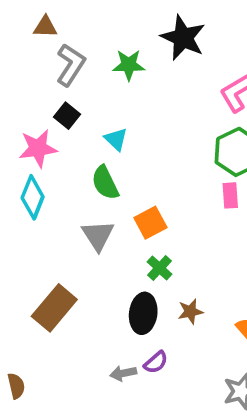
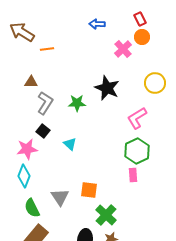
green semicircle: (105, 183) -> (32, 208), moved
orange square: (150, 223) -> (89, 190), turned 36
green cross: (159, 268) -> (106, 215), moved, size x1.5

